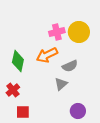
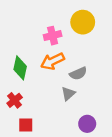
pink cross: (57, 32) -> (53, 36), moved
yellow circle: (79, 32) -> (83, 22), moved

